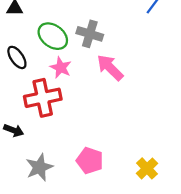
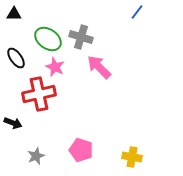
gray star: (39, 167) -> (36, 156), size x0.7
yellow cross: (147, 168) -> (132, 157), turned -36

